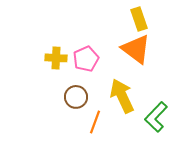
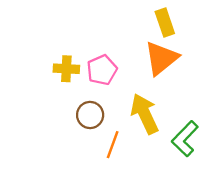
orange triangle: (136, 49) -> (161, 58), turned 44

